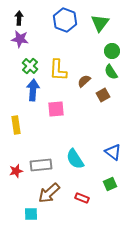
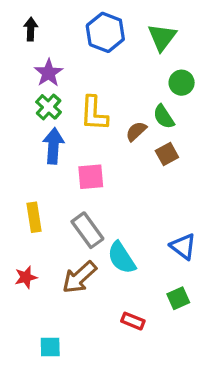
purple star: (20, 39) -> (49, 73), moved, turned 30
green semicircle: (111, 72) -> (164, 117), moved
yellow rectangle: (16, 125) -> (34, 217), moved
gray rectangle: (41, 165) -> (87, 230), moved, turned 60
brown arrow: (49, 193) -> (79, 277), moved

